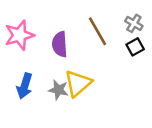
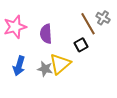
brown line: (97, 31) -> (88, 24), moved
black square: (135, 47) -> (81, 45), moved

